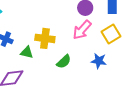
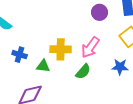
pink arrow: (82, 30) -> (90, 47), moved

